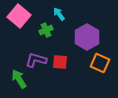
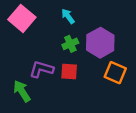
green cross: (46, 30) -> (70, 44), moved

